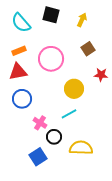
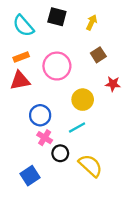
blue circle: (22, 99) -> (40, 115), moved
yellow semicircle: (81, 148) -> (90, 166), turned 40
blue square: (38, 157) -> (30, 176), moved

